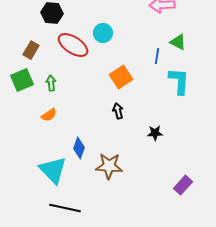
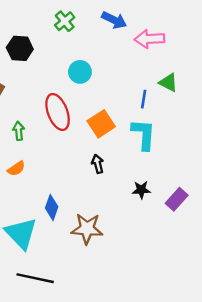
red ellipse: (73, 45) -> (58, 112), moved, turned 36
cyan L-shape: (179, 81) -> (144, 134), moved
purple rectangle: (183, 185) -> (177, 199), moved

